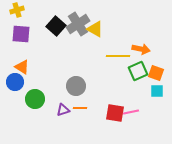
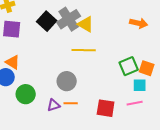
orange arrow: (141, 49) -> (139, 23), moved
yellow line: (118, 56) -> (84, 50), moved
cyan square: (157, 91) -> (140, 85), moved
pink line: (131, 112) -> (135, 103), moved

